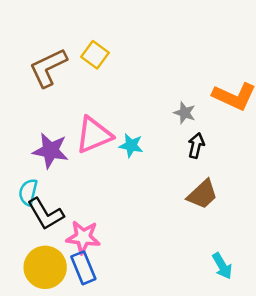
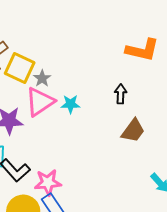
yellow square: (95, 55) -> (20, 68), moved, size x1.4
gray star: (185, 113) -> (42, 78), moved, turned 30

